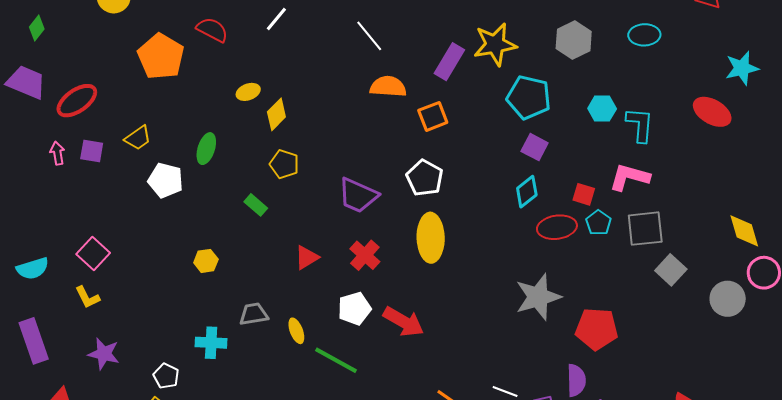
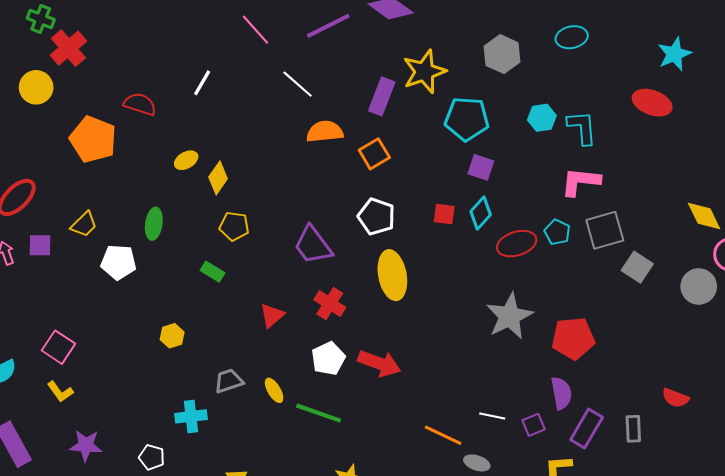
red square: (584, 194) -> (444, 214), moved
purple trapezoid: (358, 195) -> (313, 245), turned 39

